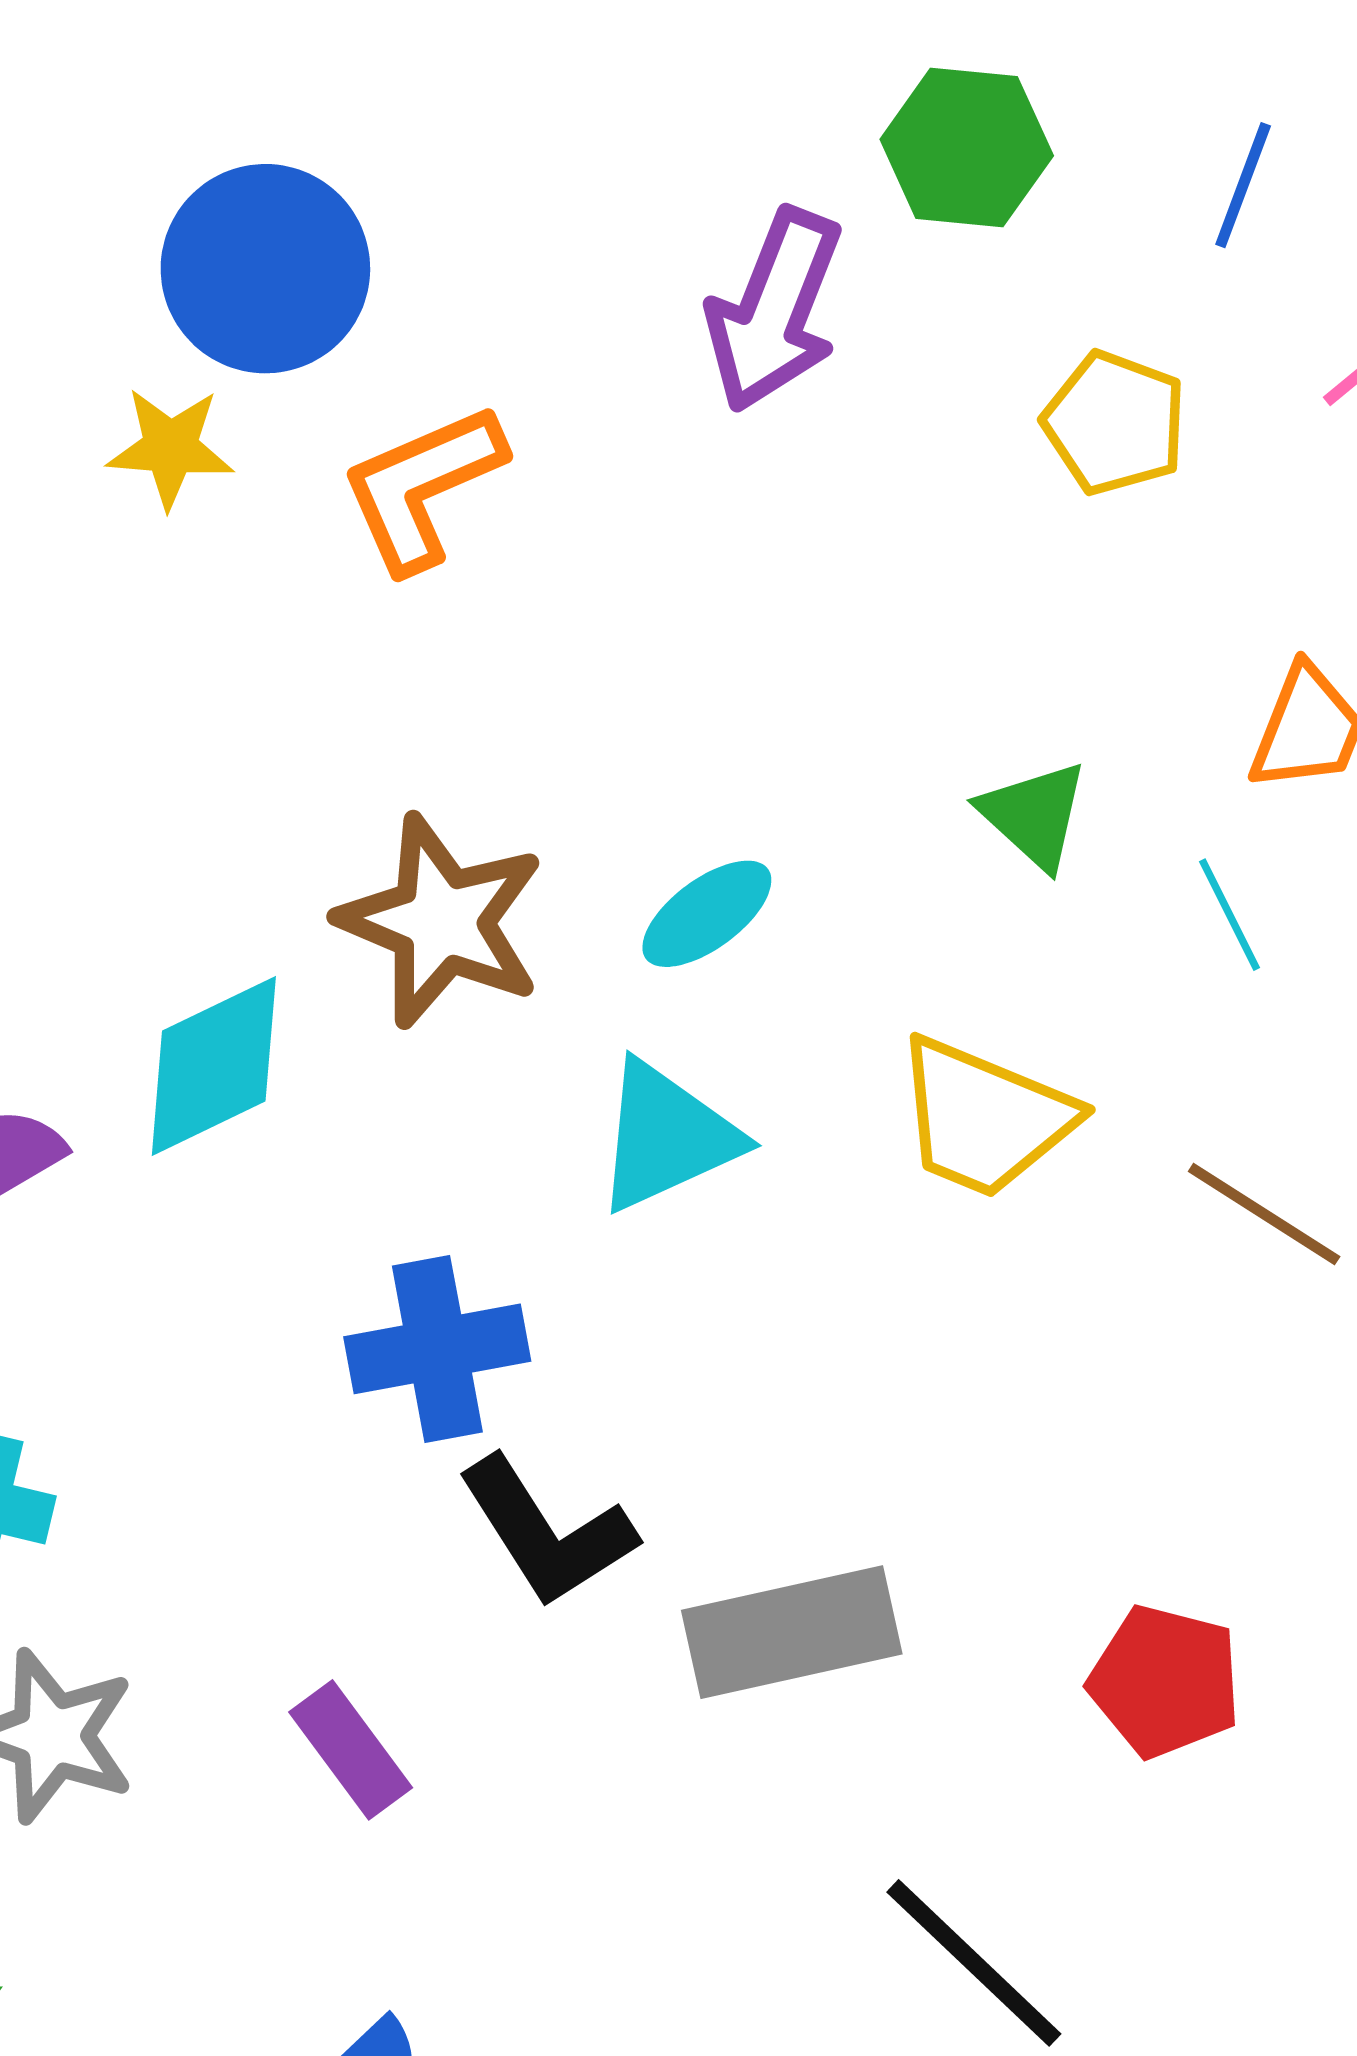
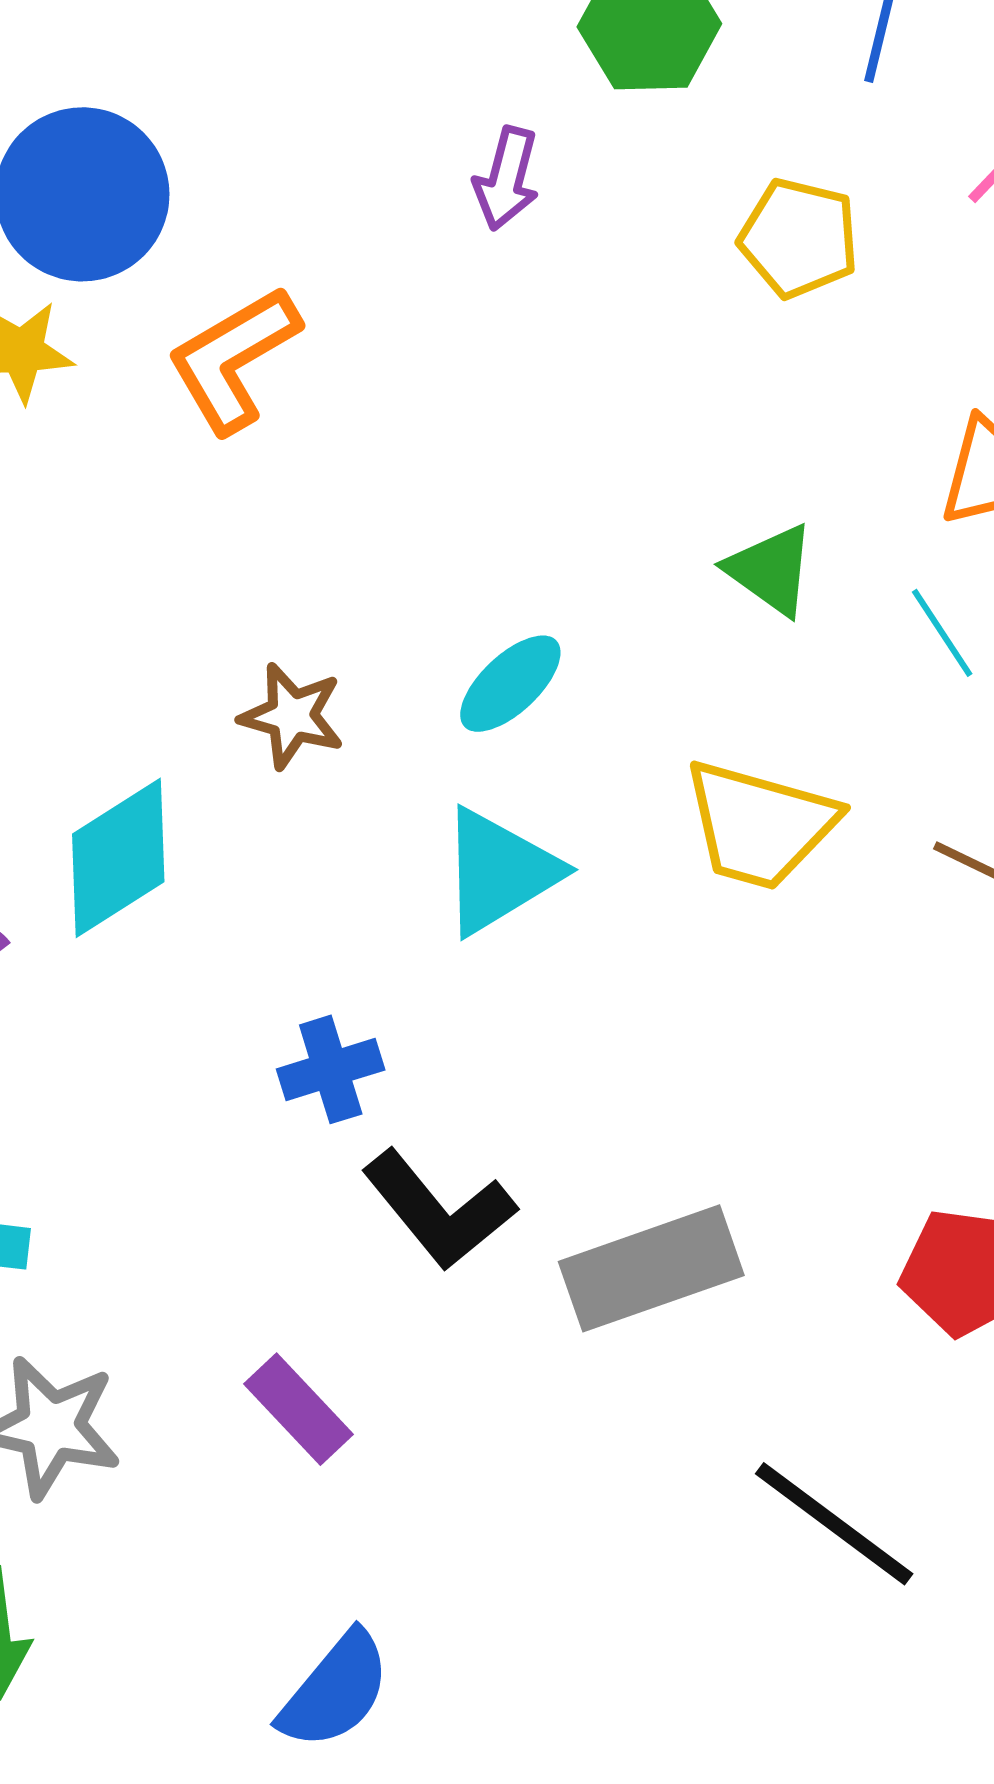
purple arrow: (774, 310) -> (507, 179), size x0.6
brown star: (441, 921) -> (292, 716), size x0.6
blue cross: (437, 1349) -> (331, 1069), size x0.7

